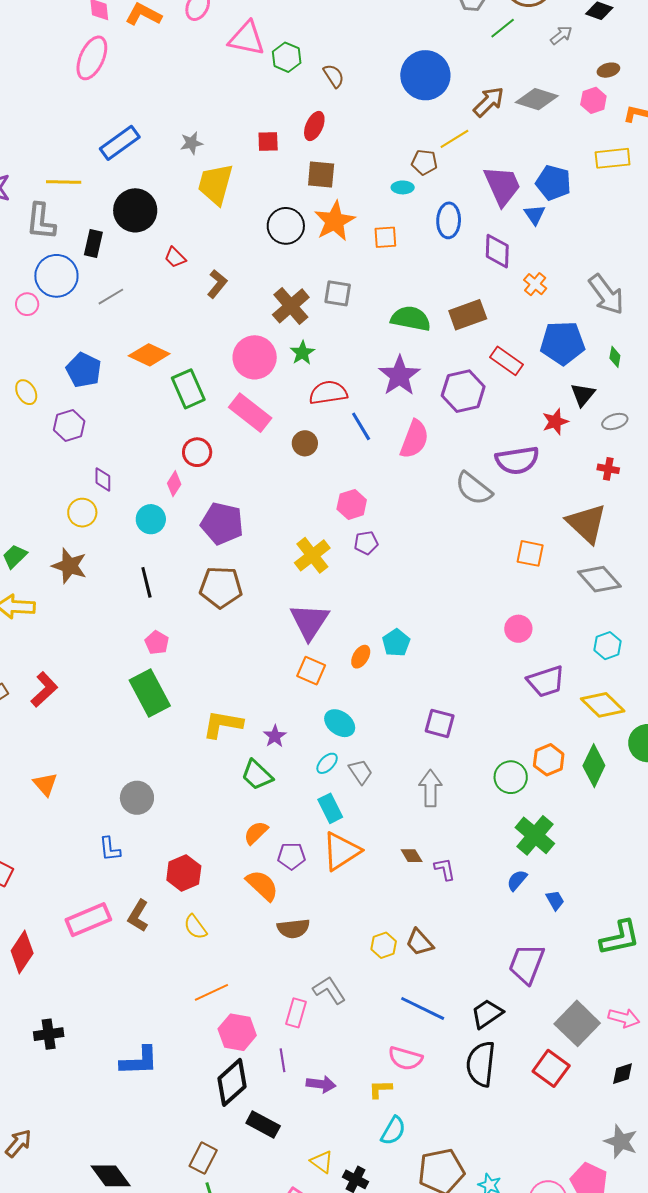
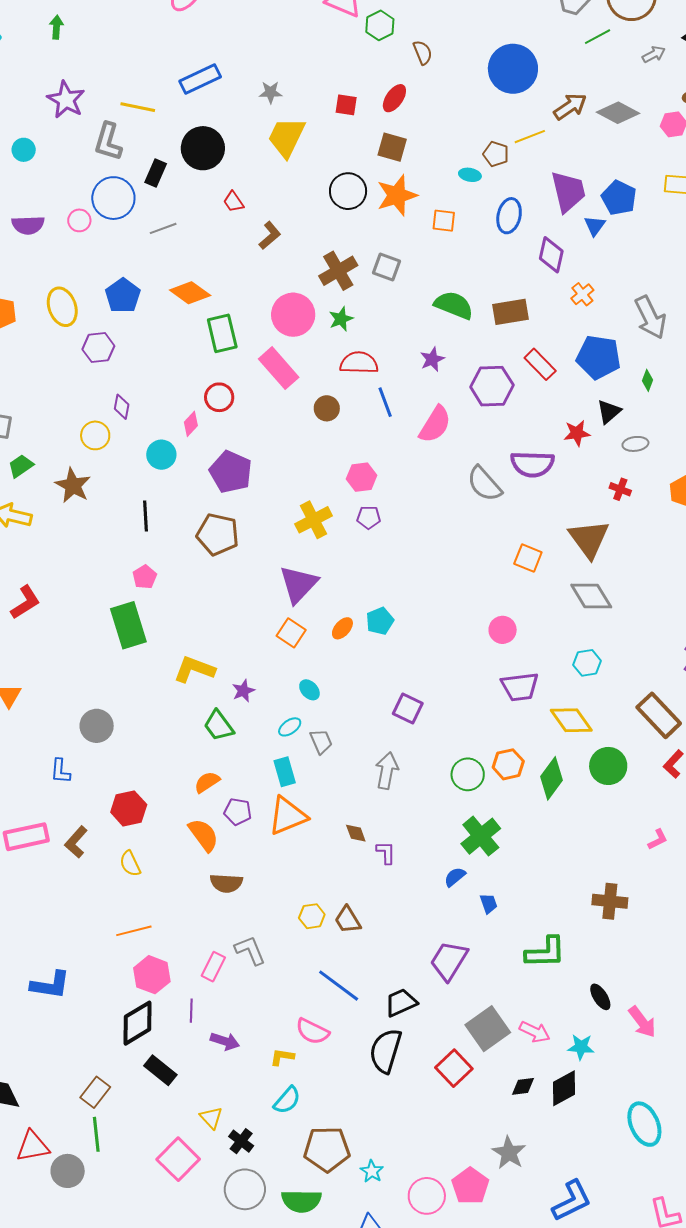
purple star: (399, 376) -> (432, 359), size x0.6
yellow ellipse: (26, 392) -> (62, 307), size x1.5
cyan ellipse: (340, 723) -> (309, 690), size x0.7

